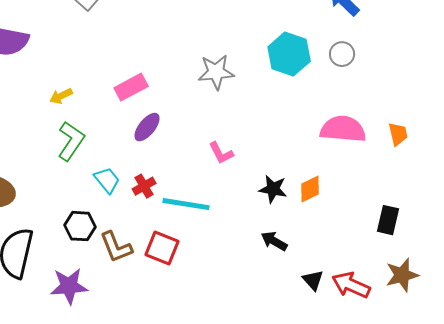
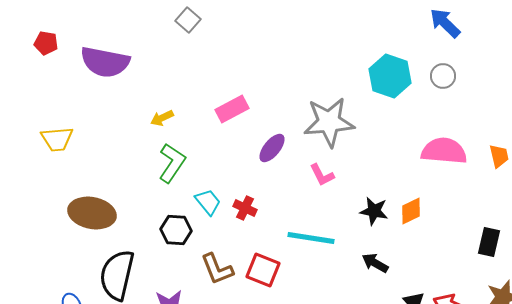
gray star: (216, 72) -> (329, 122), moved, size x1.4
purple ellipse: (147, 127) -> (272, 148), moved
red cross: (144, 186) -> (245, 208), turned -35
cyan line: (186, 204) -> (311, 238), moved
black hexagon: (80, 226) -> (176, 230), moved

